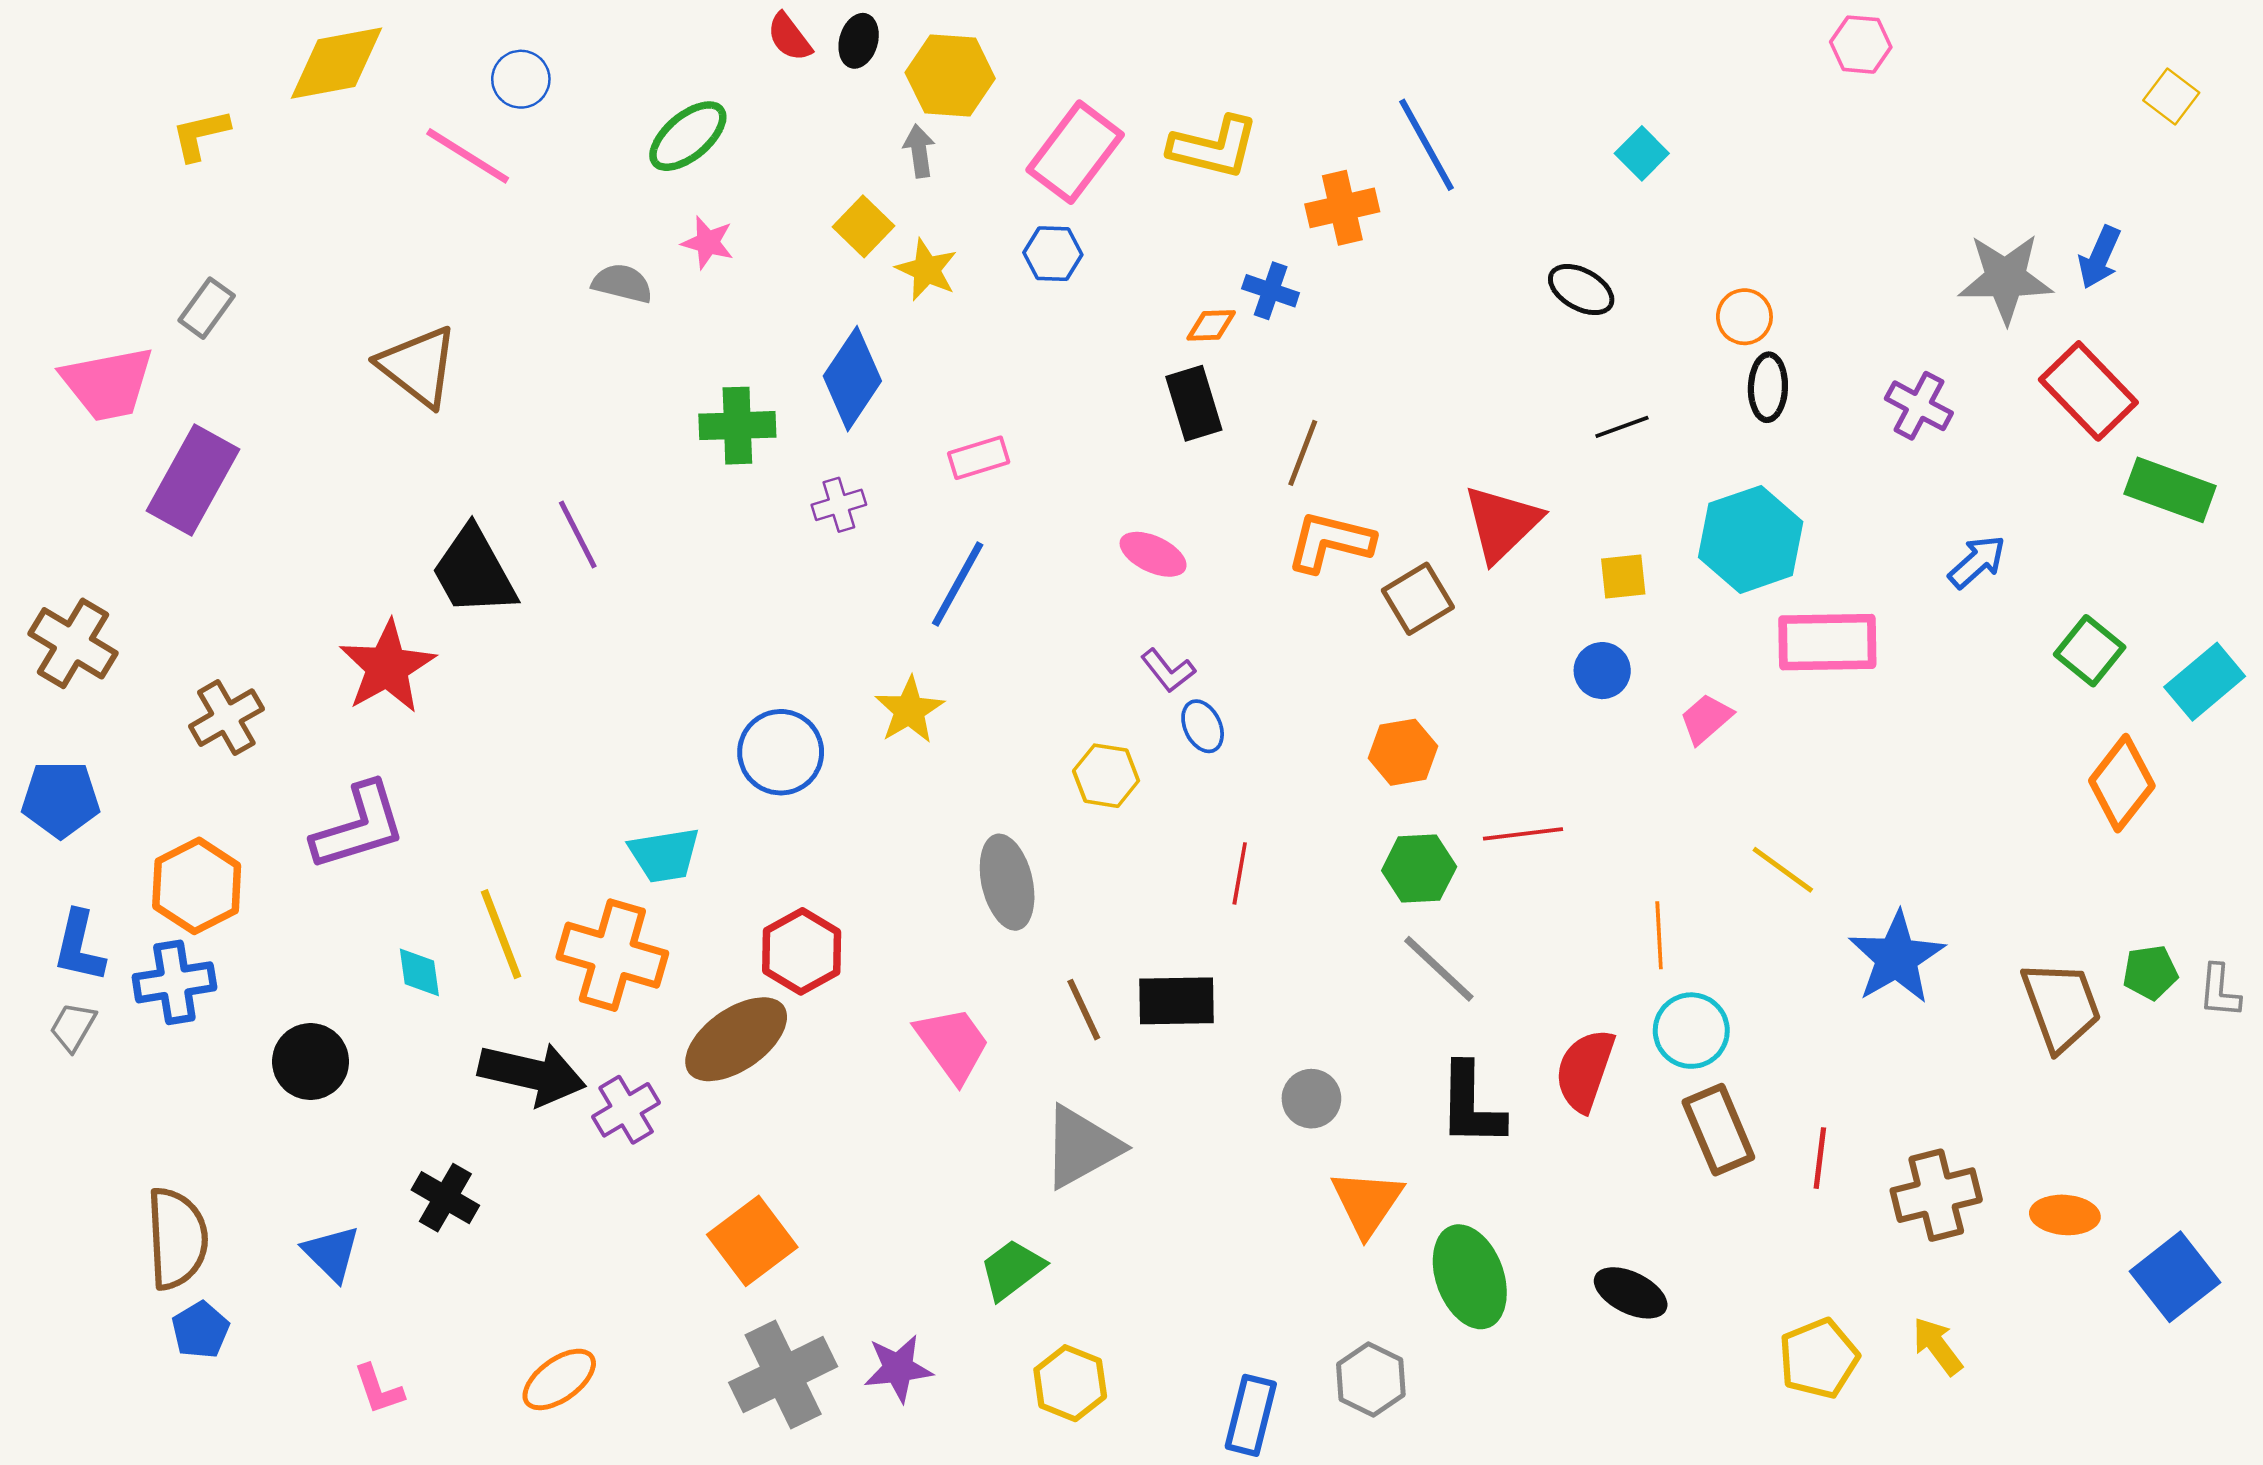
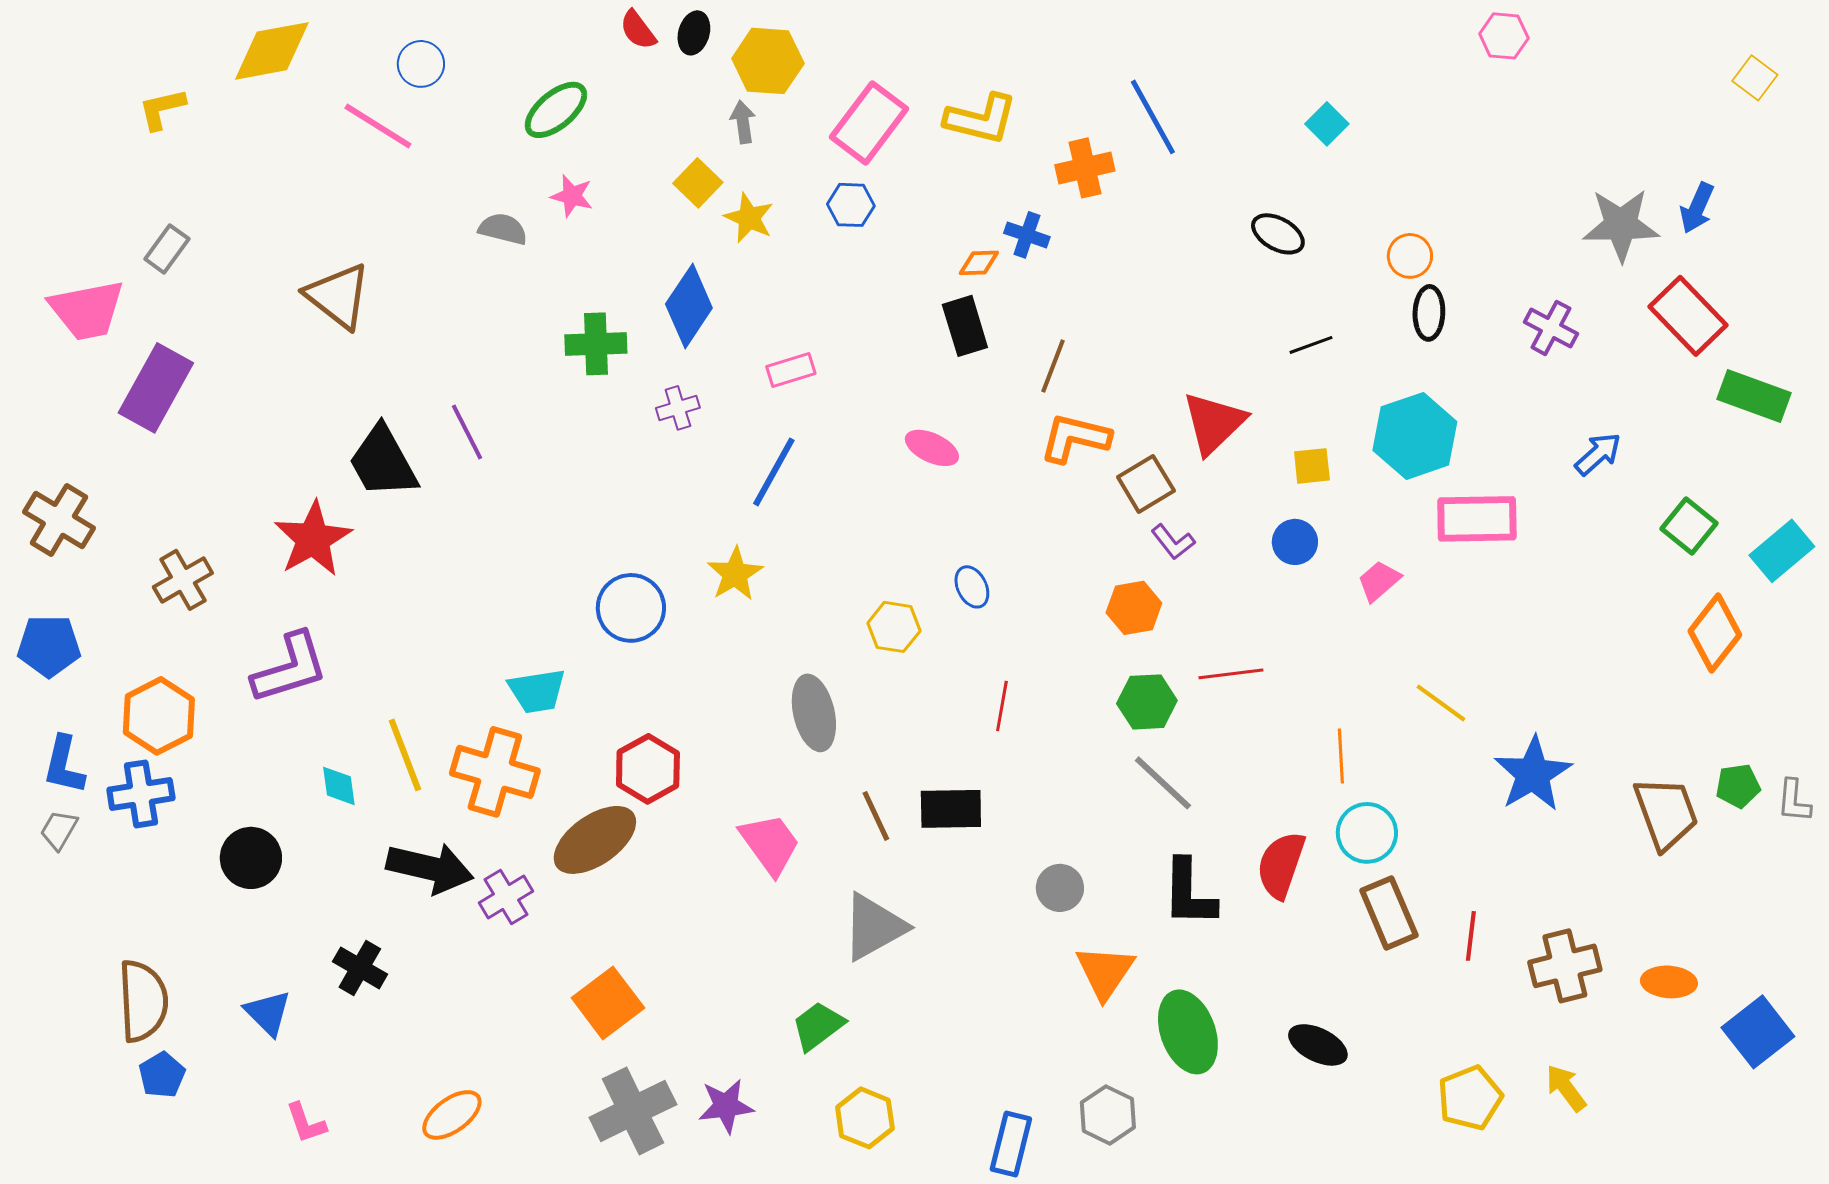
purple L-shape: (1168, 671) -> (1173, 542), moved

